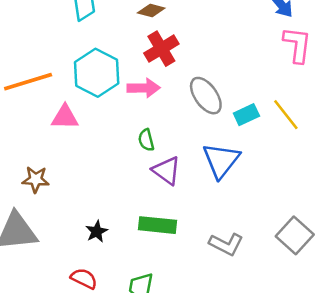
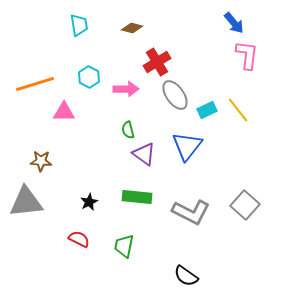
red cross: (161, 49) -> (157, 62), moved
cyan hexagon: (97, 73) -> (89, 77), size x0.6
gray L-shape: (226, 244) -> (191, 212), size x1.4

